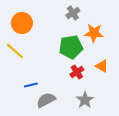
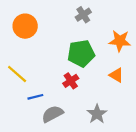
orange star: (94, 33) -> (120, 41), moved
yellow line: (15, 51) -> (17, 74), moved
red cross: (77, 72) -> (71, 81), moved

